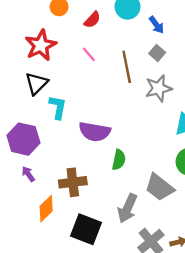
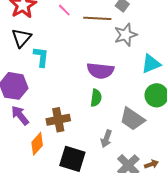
brown line: (127, 67) -> (97, 18), turned -72
purple semicircle: (95, 132) -> (100, 71), moved
purple arrow: (28, 174) -> (20, 115), size x1.5
gray arrow: (127, 208) -> (106, 139), size x0.7

